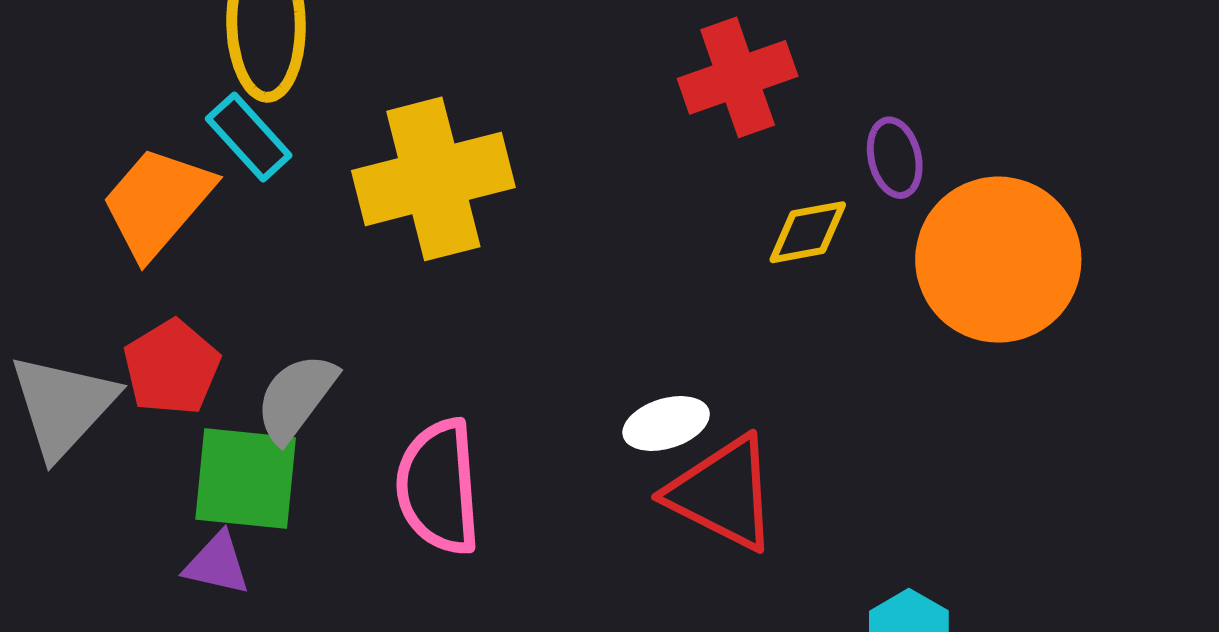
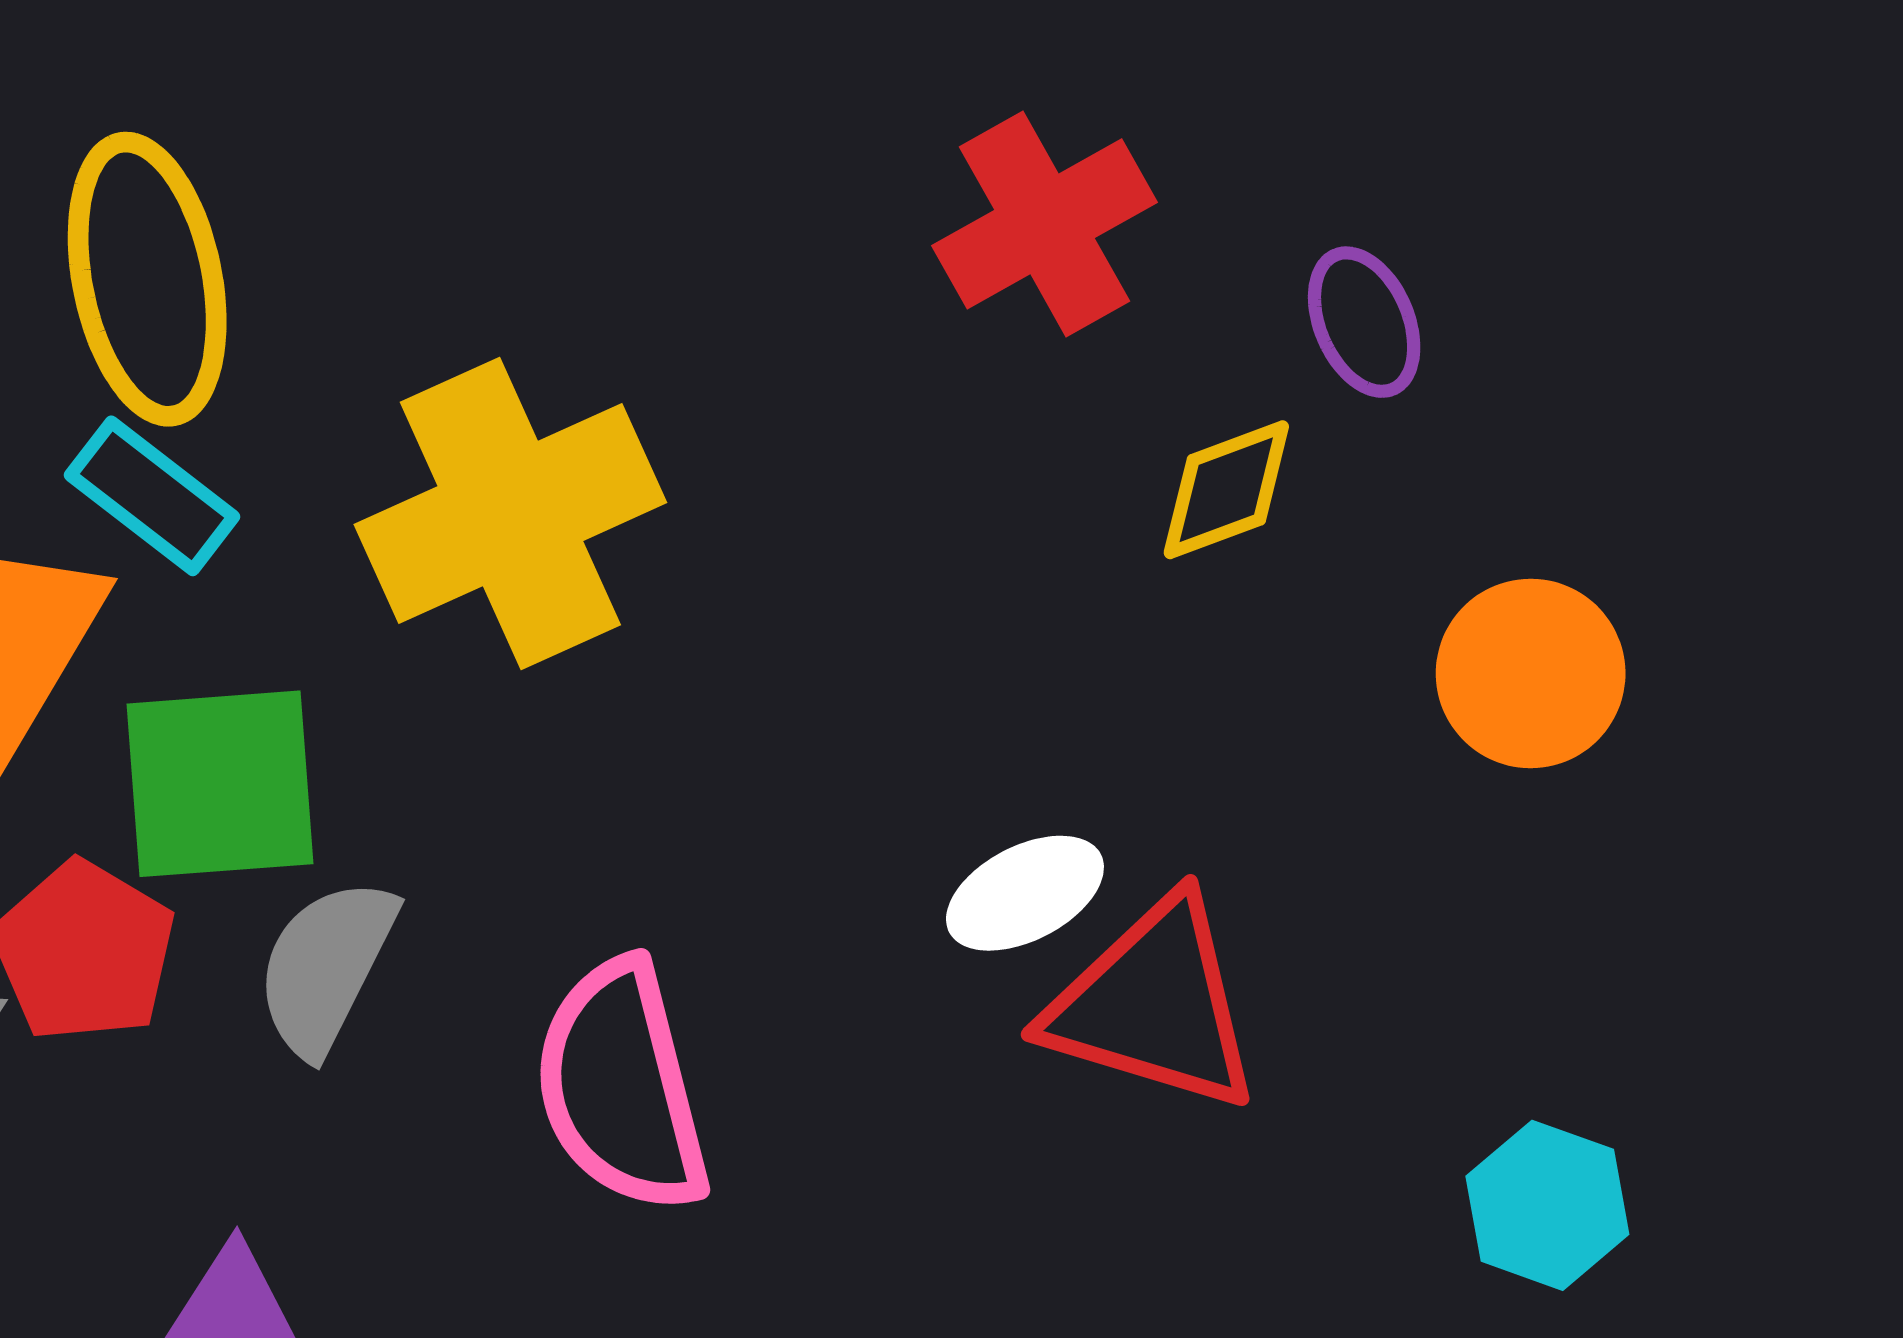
orange circle: (998, 260) -> (1531, 673), moved, size x0.6
green square: (246, 478) -> (220, 784), moved

